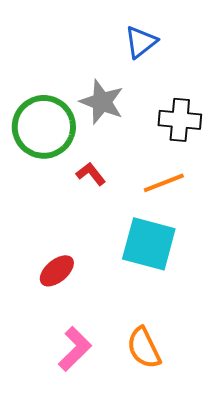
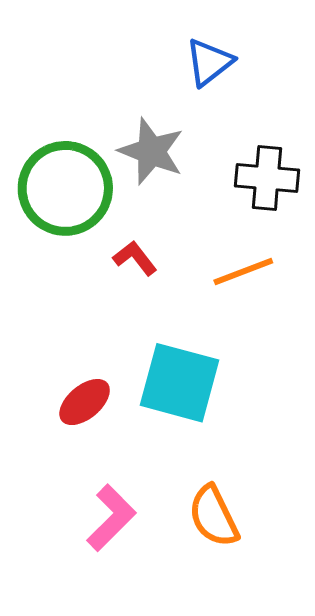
cyan square: (149, 244) -> (180, 383), moved

